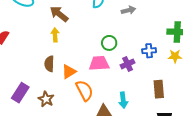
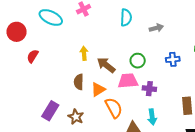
brown arrow: (59, 14) -> (106, 65), moved
blue cross: (149, 51) -> (173, 59), moved
purple cross: (128, 64) -> (149, 89), moved, turned 32

